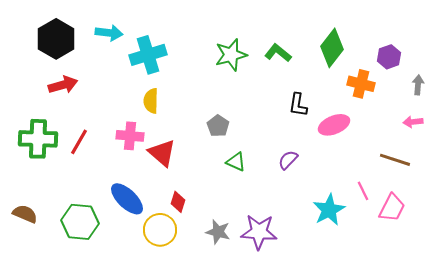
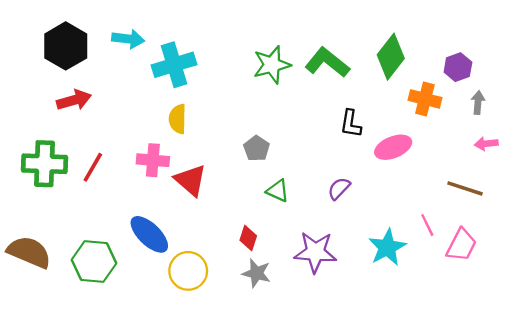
green L-shape: (278, 53) -> (327, 62), size x1.4
gray arrow: (418, 85) -> (478, 102), moved
red diamond: (178, 202) -> (248, 238), moved
brown semicircle: (25, 214) -> (29, 252), size x1.5
purple star: (259, 232) -> (315, 252), moved

